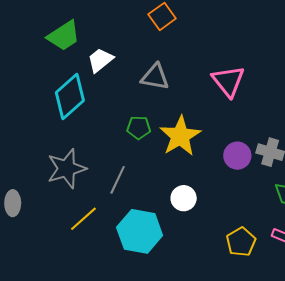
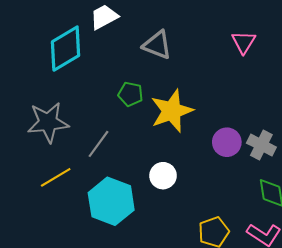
pink triangle: (228, 81) -> (244, 42), moved, size x0.7

